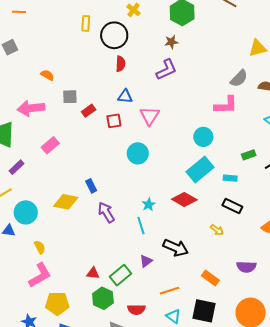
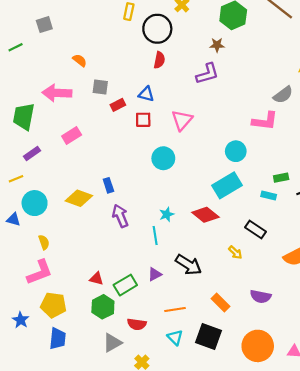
blue triangle: (125, 96) -> (146, 94), moved
cyan rectangle: (230, 178) -> (269, 195), moved

